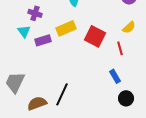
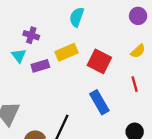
red line: (120, 48) -> (135, 84), moved
blue rectangle: (115, 76) -> (99, 102), moved, size x1.5

